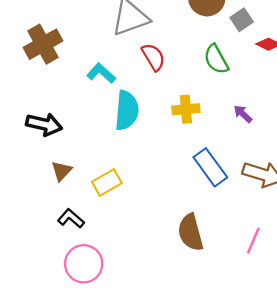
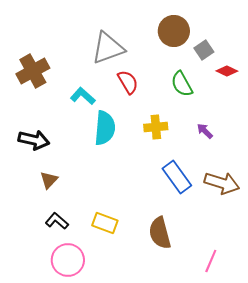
yellow rectangle: (107, 182) -> (105, 223), moved, turned 50
pink line: (253, 241) -> (211, 261), moved

